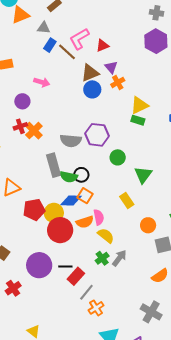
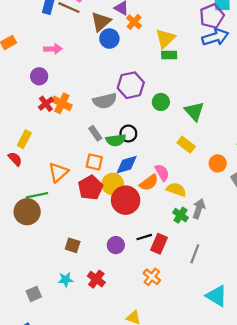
gray rectangle: (54, 165) -> (95, 133), size x0.6
orange square: (85, 196) -> (94, 162), moved
purple circle: (39, 265) -> (116, 245), size x0.6
gray line: (86, 292) -> (195, 254), moved
orange cross: (96, 308) -> (152, 277), moved

